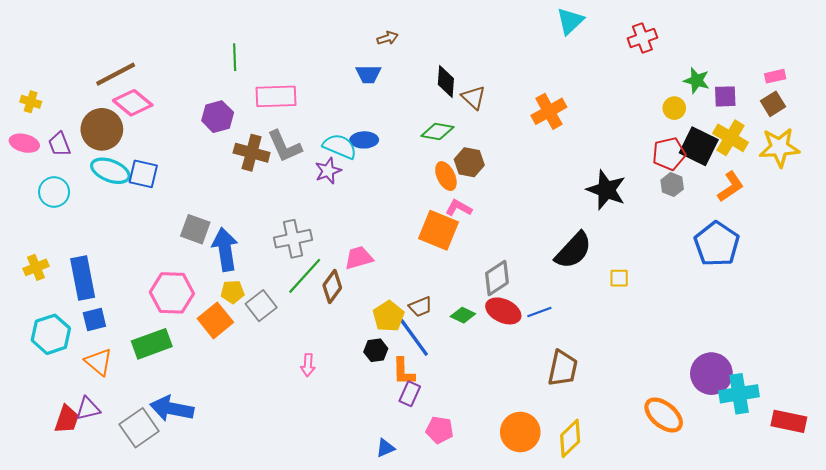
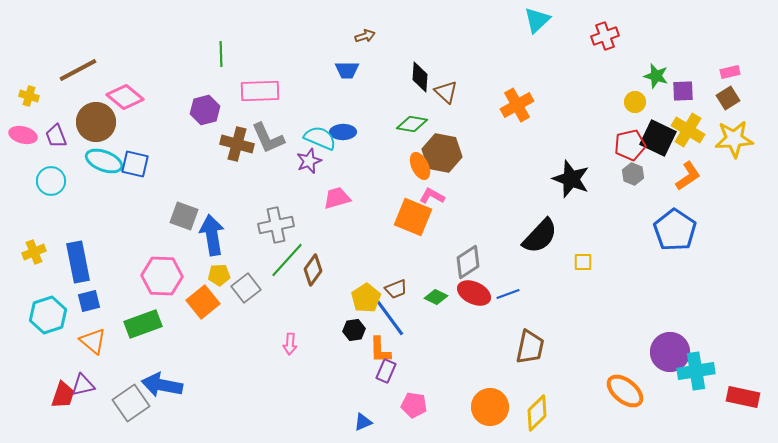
brown line: (116, 74) -> (78, 70), moved
brown hexagon: (469, 162) -> (442, 153), size x1.4
pink trapezoid: (359, 258) -> (337, 198), moved

